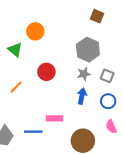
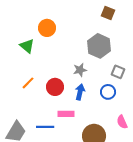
red circle: (46, 72) -> (55, 87), moved
gray star: (84, 74) -> (80, 70), moved
blue arrow: (82, 96) -> (80, 92), moved
blue circle: (108, 101) -> (108, 92), moved

